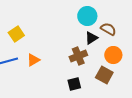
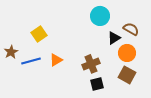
cyan circle: (87, 16) -> (100, 16), moved
orange circle: (113, 55) -> (127, 53), moved
brown cross: (78, 56) -> (91, 64), moved

